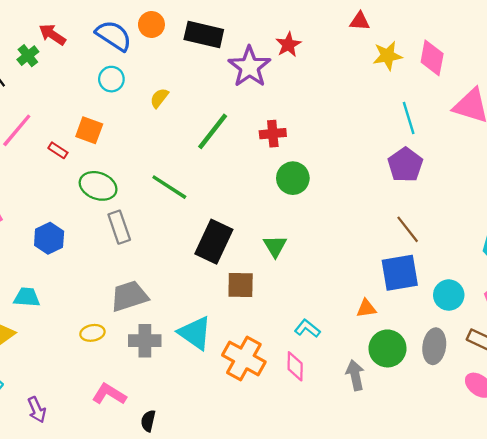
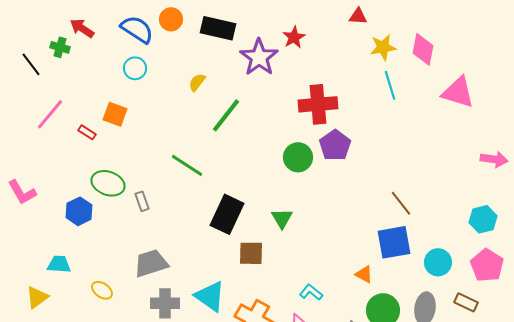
green cross: (28, 56) -> (60, 47), turned -36
yellow semicircle: (159, 98) -> (197, 82), moved
cyan line: (409, 118) -> (390, 85), moved
red cross: (273, 134) -> (318, 104), moved, size x1.6
purple pentagon: (405, 165) -> (335, 145), moved
green ellipse: (98, 186) -> (108, 183), moved
gray rectangle: (119, 227) -> (142, 201), size x0.7
orange triangle: (366, 308) -> (364, 274), turned 36
yellow ellipse: (92, 333) -> (102, 290), moved, turned 45

